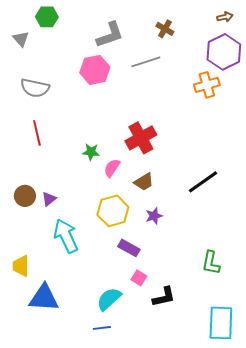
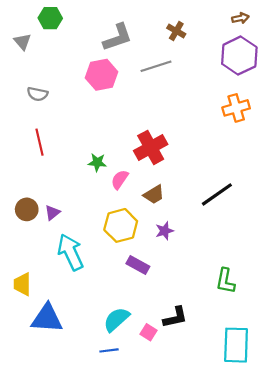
orange cross: (207, 85) -> (236, 108), moved
gray semicircle: (35, 88) -> (37, 94), size x0.7
pink square: (139, 278) -> (149, 332), moved

